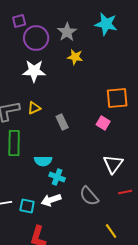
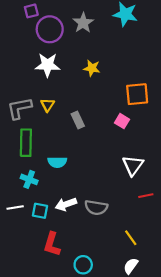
yellow star: (75, 57) -> (92, 68), moved
yellow triangle: (34, 108) -> (48, 105), turned -32
cyan cross: (57, 177) -> (29, 179), moved
gray semicircle: (89, 196) -> (96, 208), moved, turned -40

